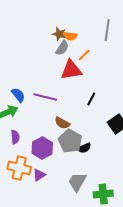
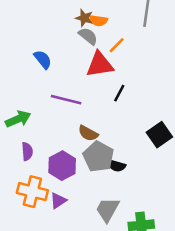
gray semicircle: (62, 48) -> (88, 36), turned -84
blue semicircle: (18, 95) -> (43, 59), moved
black line: (91, 99) -> (119, 93), moved
black semicircle: (84, 148) -> (117, 166), turned 40

